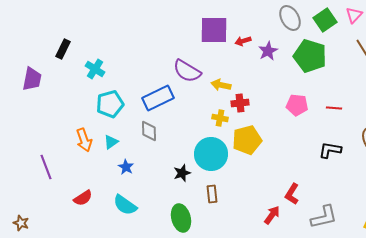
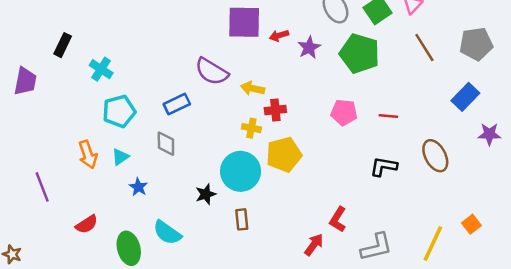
blue rectangle: (158, 98) -> (177, 104), size x0.7
cyan semicircle: (125, 205) -> (167, 233), moved
green ellipse: (181, 218) -> (129, 248), moved

